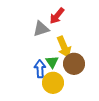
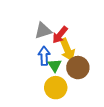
red arrow: (57, 16) -> (60, 35), moved
blue arrow: (40, 69) -> (44, 56), moved

